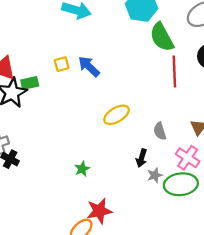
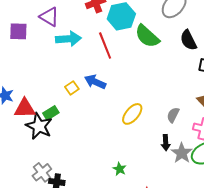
red line: (174, 71) -> (105, 46), moved
gray semicircle: (160, 131) -> (173, 115), turned 63
gray star: (155, 175) -> (182, 153), size x1.5

